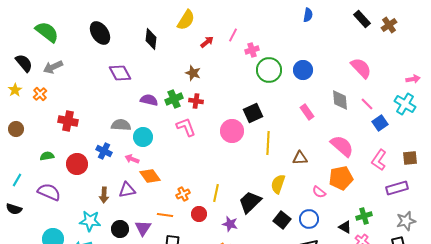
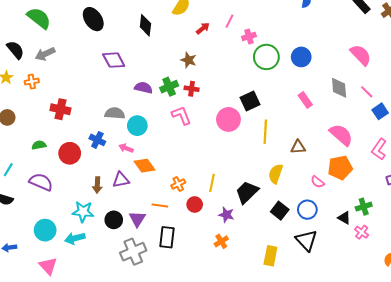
orange cross: (40, 94) -> (32, 82), turned 32

